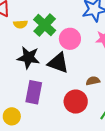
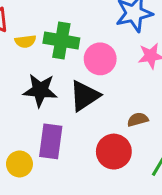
green cross: (45, 25) -> (61, 41), turned -30
black triangle: (58, 63) -> (85, 96), turned -50
yellow circle: (12, 116) -> (19, 164), moved

